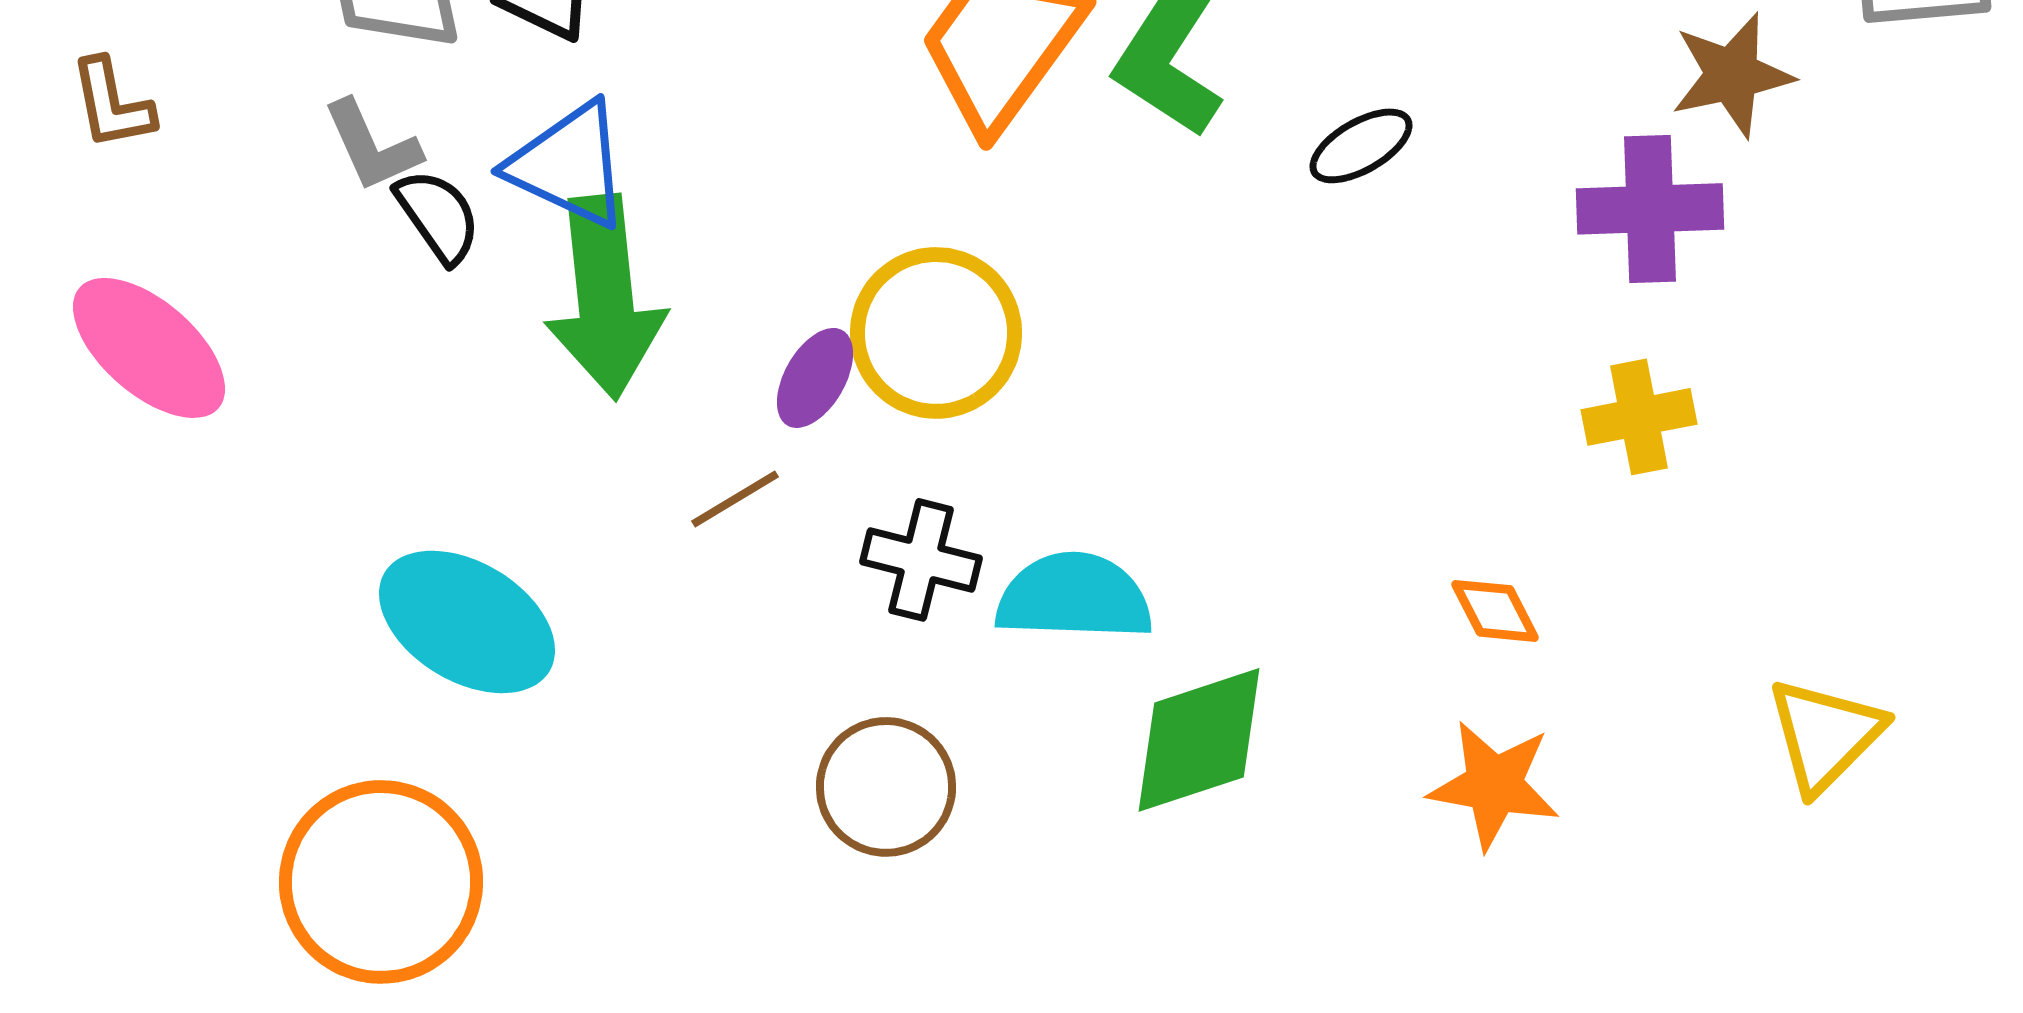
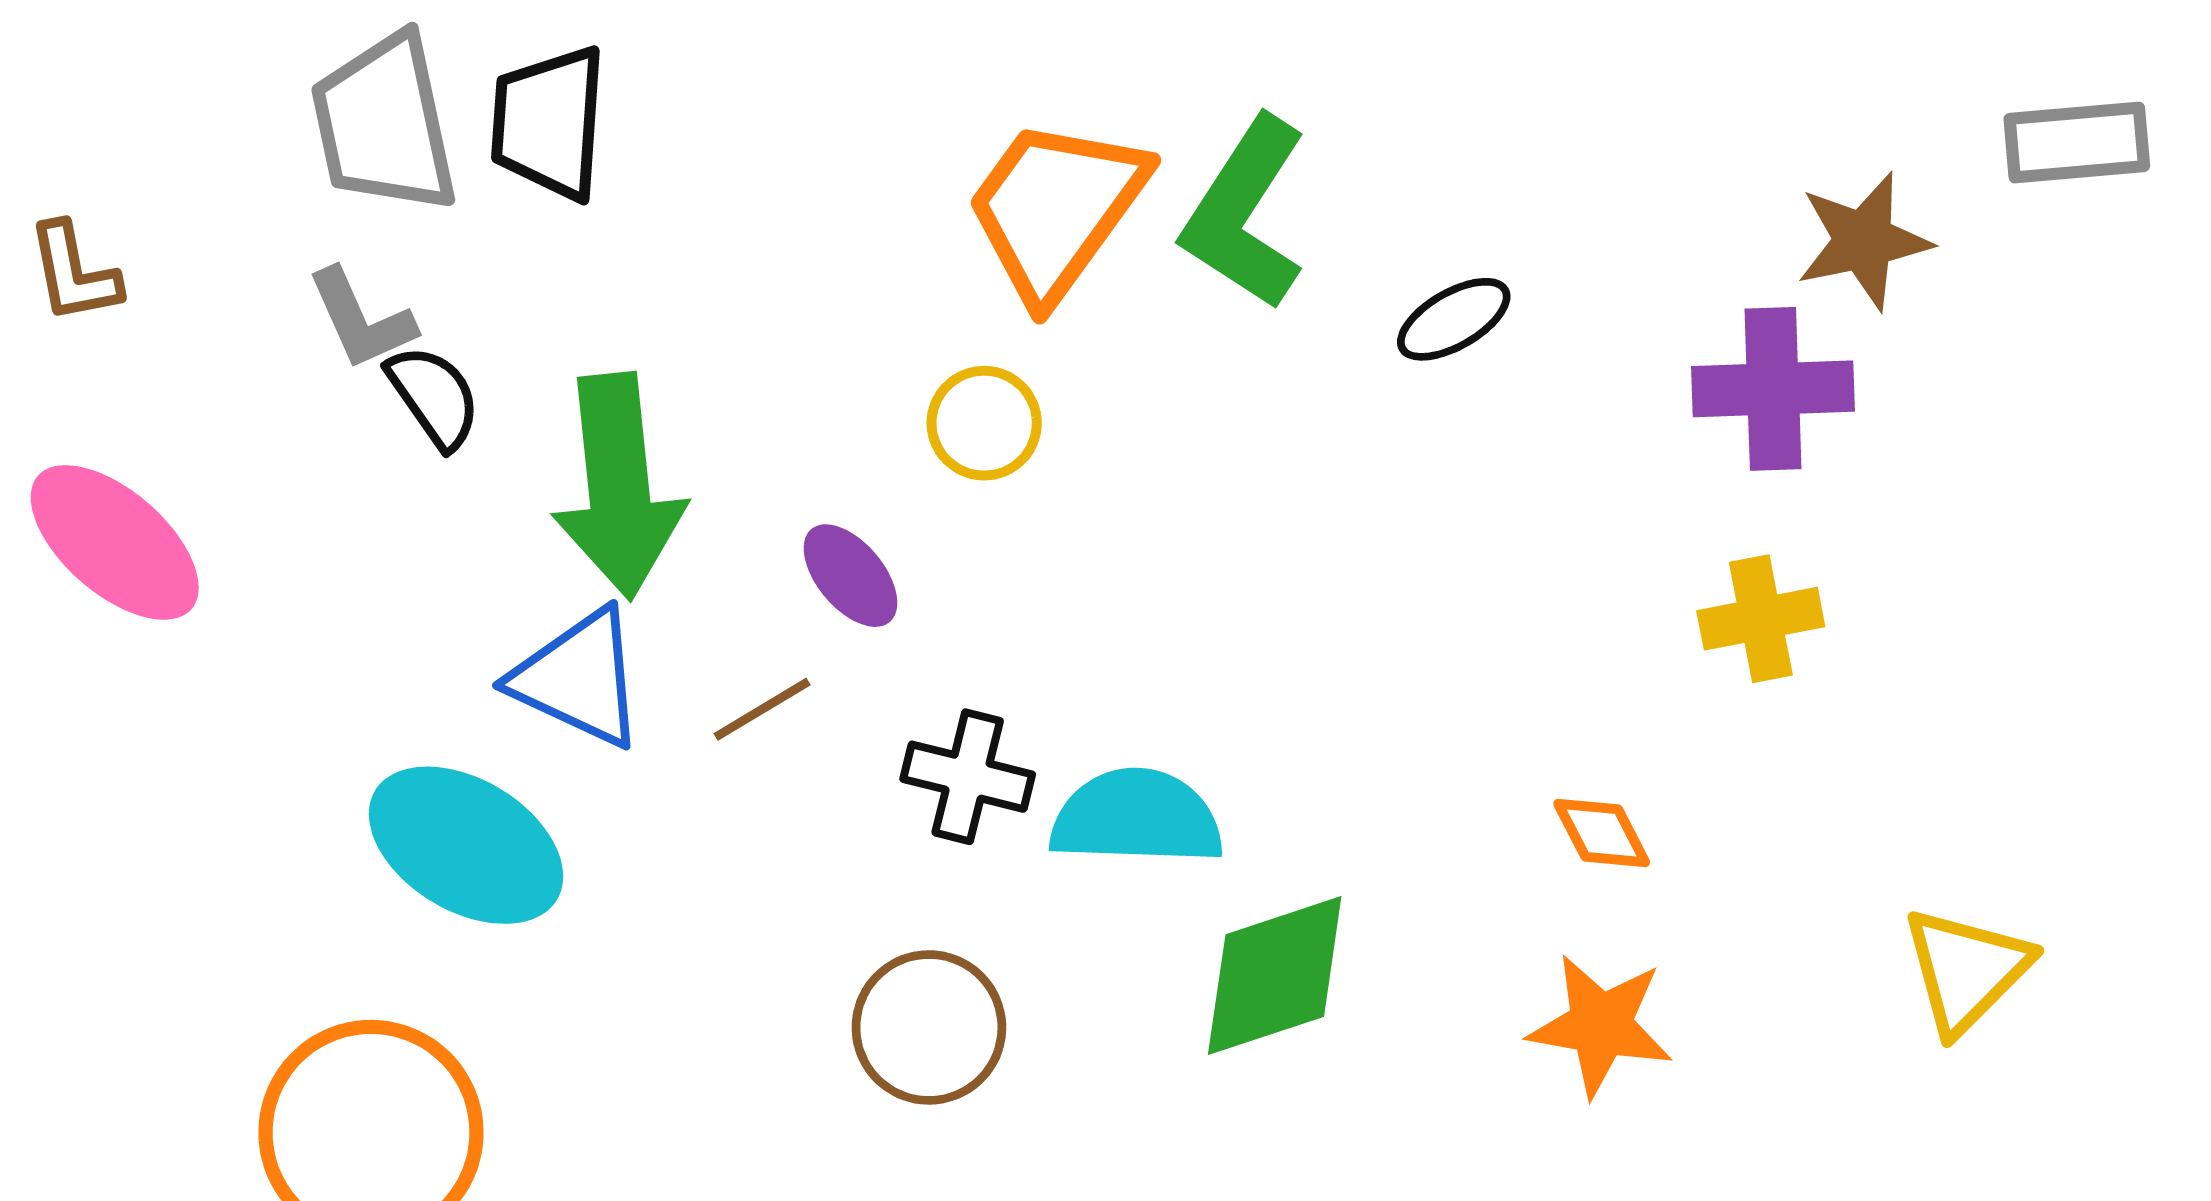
blue triangle: (569, 165) -> (579, 678), moved
yellow circle: (936, 333) -> (984, 423), moved, size x0.6
purple ellipse: (815, 378) -> (850, 576), turned -70

